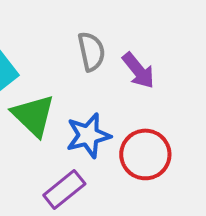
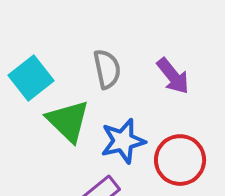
gray semicircle: (91, 51) -> (107, 69), moved

